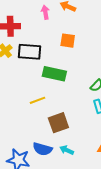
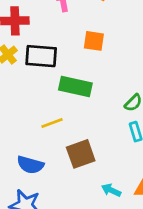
blue semicircle: (43, 149) -> (30, 165), moved
cyan arrow: (67, 150) -> (111, 190), moved

